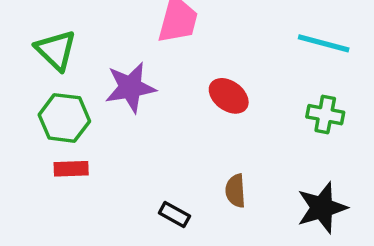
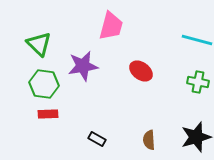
brown semicircle: (235, 191) -> (149, 140), moved
black rectangle: (174, 214) -> (97, 139), moved

